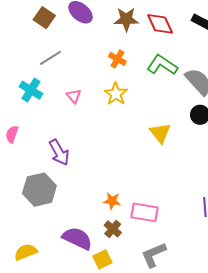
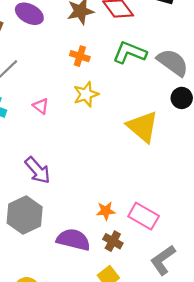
yellow star: (116, 94) -> (86, 94), turned 30
yellow triangle: (160, 133) -> (143, 127), size x1.4
pink rectangle: (145, 212) -> (144, 216), turned 32
purple semicircle: (77, 238) -> (73, 240), moved

